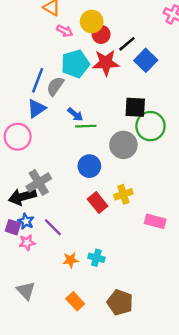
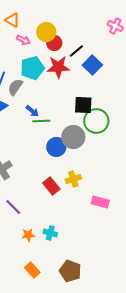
blue circle: (89, 166) -> (56, 147), moved

